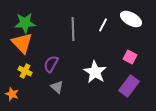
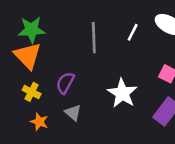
orange star: (12, 94) -> (39, 122), moved

